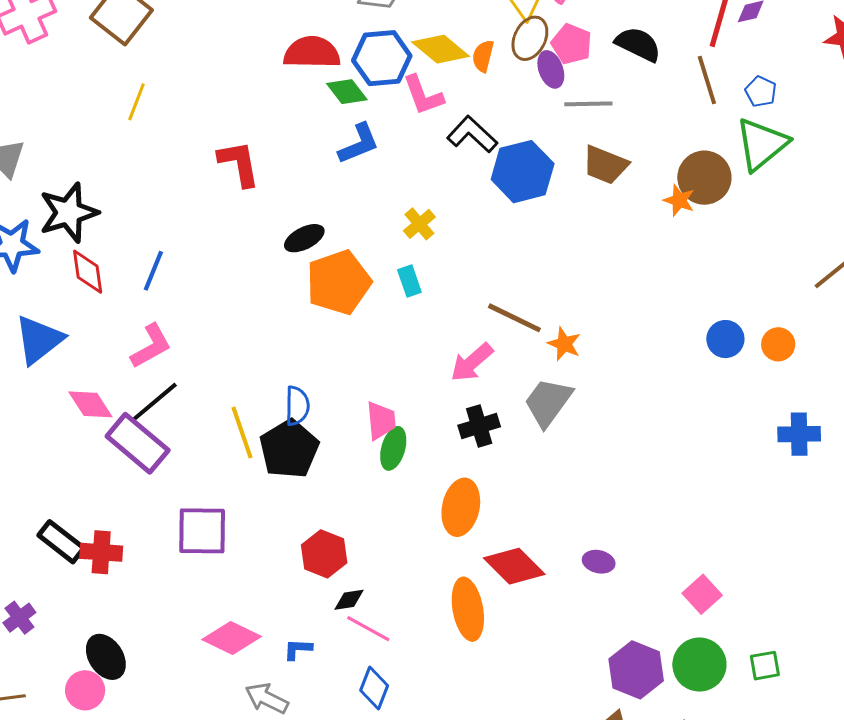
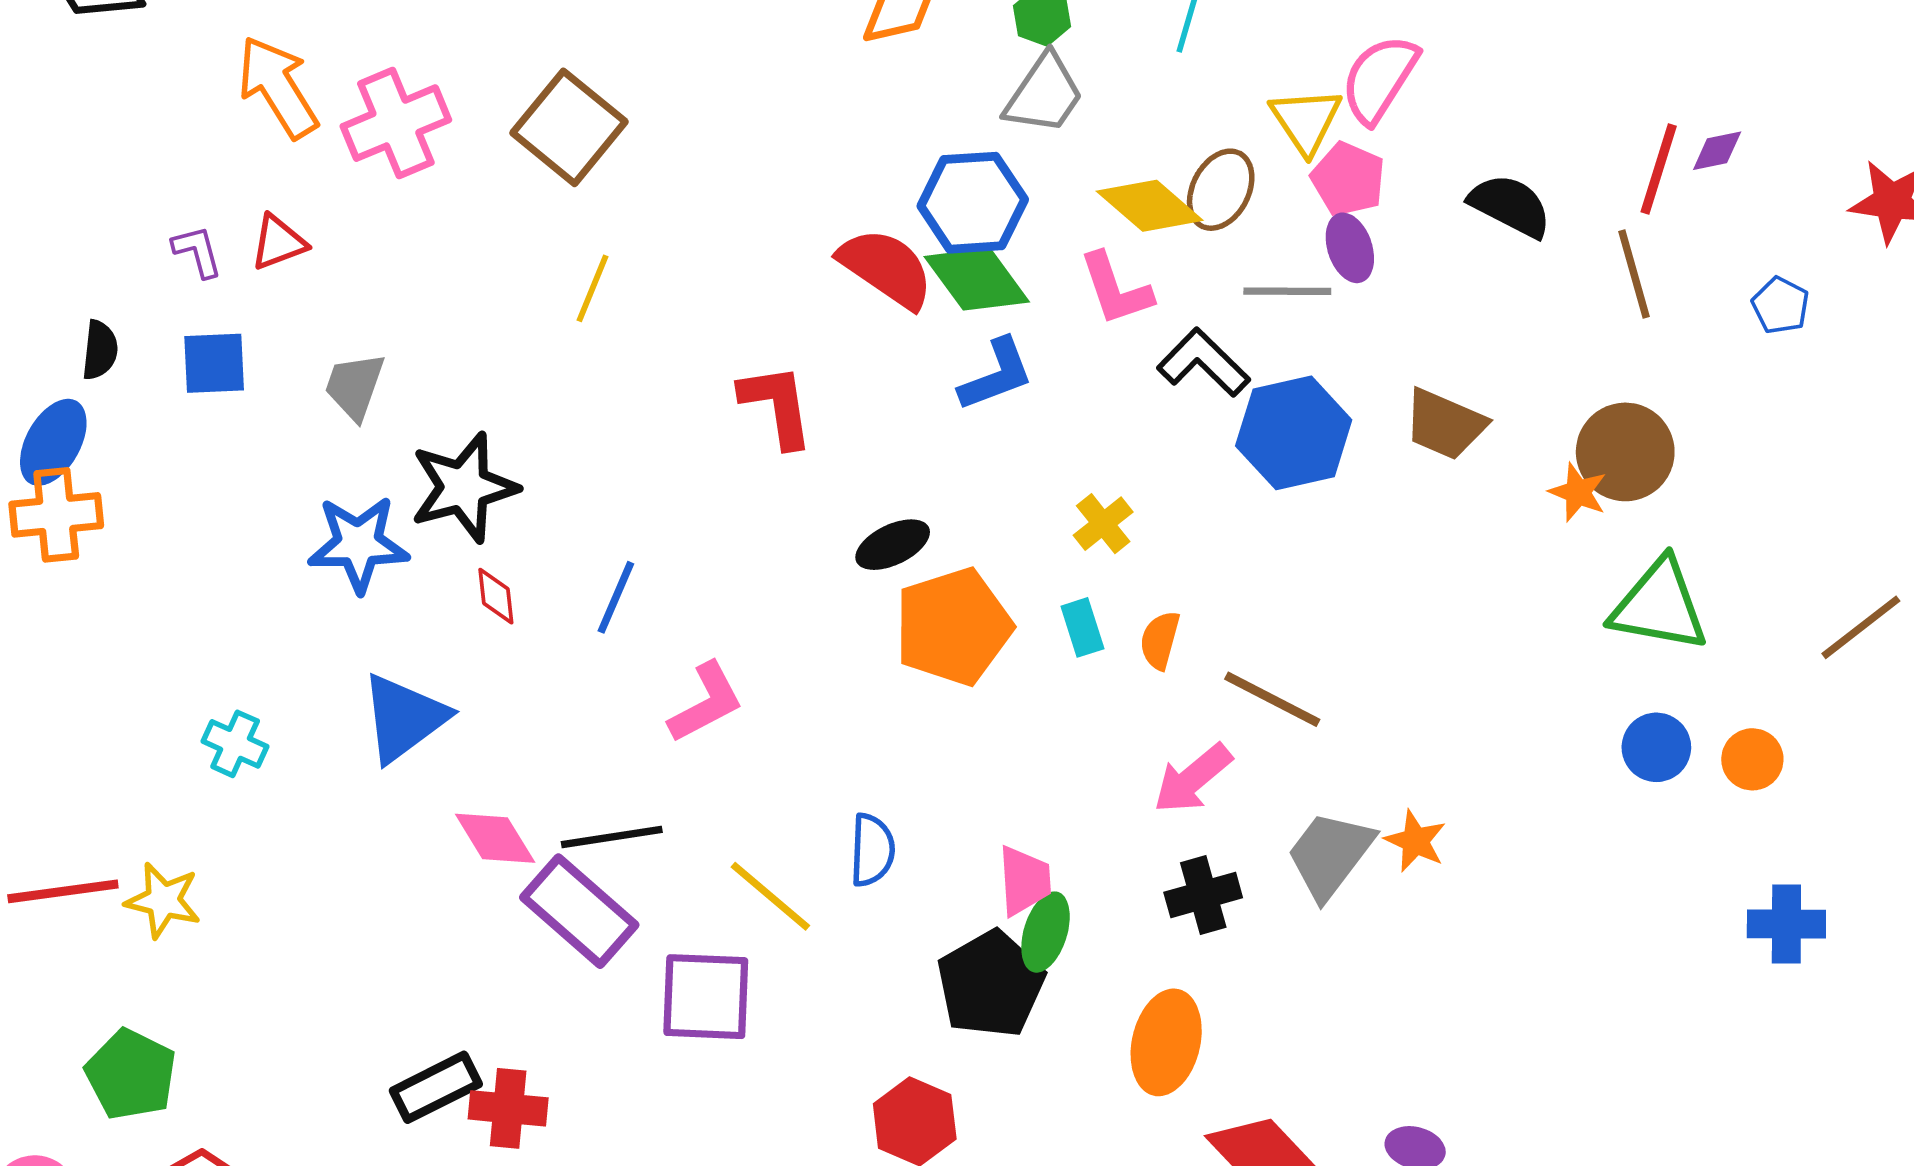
brown ellipse: (530, 38) -> (1221, 190), moved
pink pentagon: (572, 44) -> (1348, 179), moved
red semicircle: (312, 52) -> (886, 268), moved, turned 32
orange semicircle: (483, 56) -> (1160, 640), moved
blue hexagon: (382, 58) -> (973, 203), moved
green diamond: (347, 92) -> (977, 279), size x1.4
blue pentagon: (761, 92) -> (1780, 305), moved
gray line: (588, 104) -> (1287, 291), moved
green triangle: (762, 144) -> (1659, 605), moved, turned 48
red diamond: (88, 272) -> (496, 596), size x0.7
orange star: (564, 344) -> (1415, 841), moved
pink L-shape: (151, 346) -> (706, 703), moved
black line: (154, 402) -> (612, 837), turned 30
yellow line: (242, 432) -> (770, 896), turned -32
black pentagon: (289, 449) -> (991, 984), moved
purple square: (202, 531) -> (706, 997), moved
black rectangle: (61, 542) -> (436, 1087), turned -66

